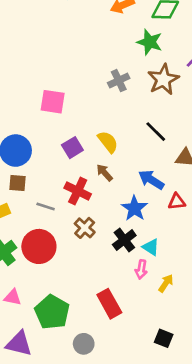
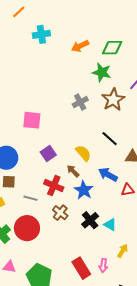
yellow semicircle: (108, 142) -> (83, 153), moved
blue star: (134, 208) -> (84, 190), moved
pink arrow: (141, 269) -> (103, 265), moved

